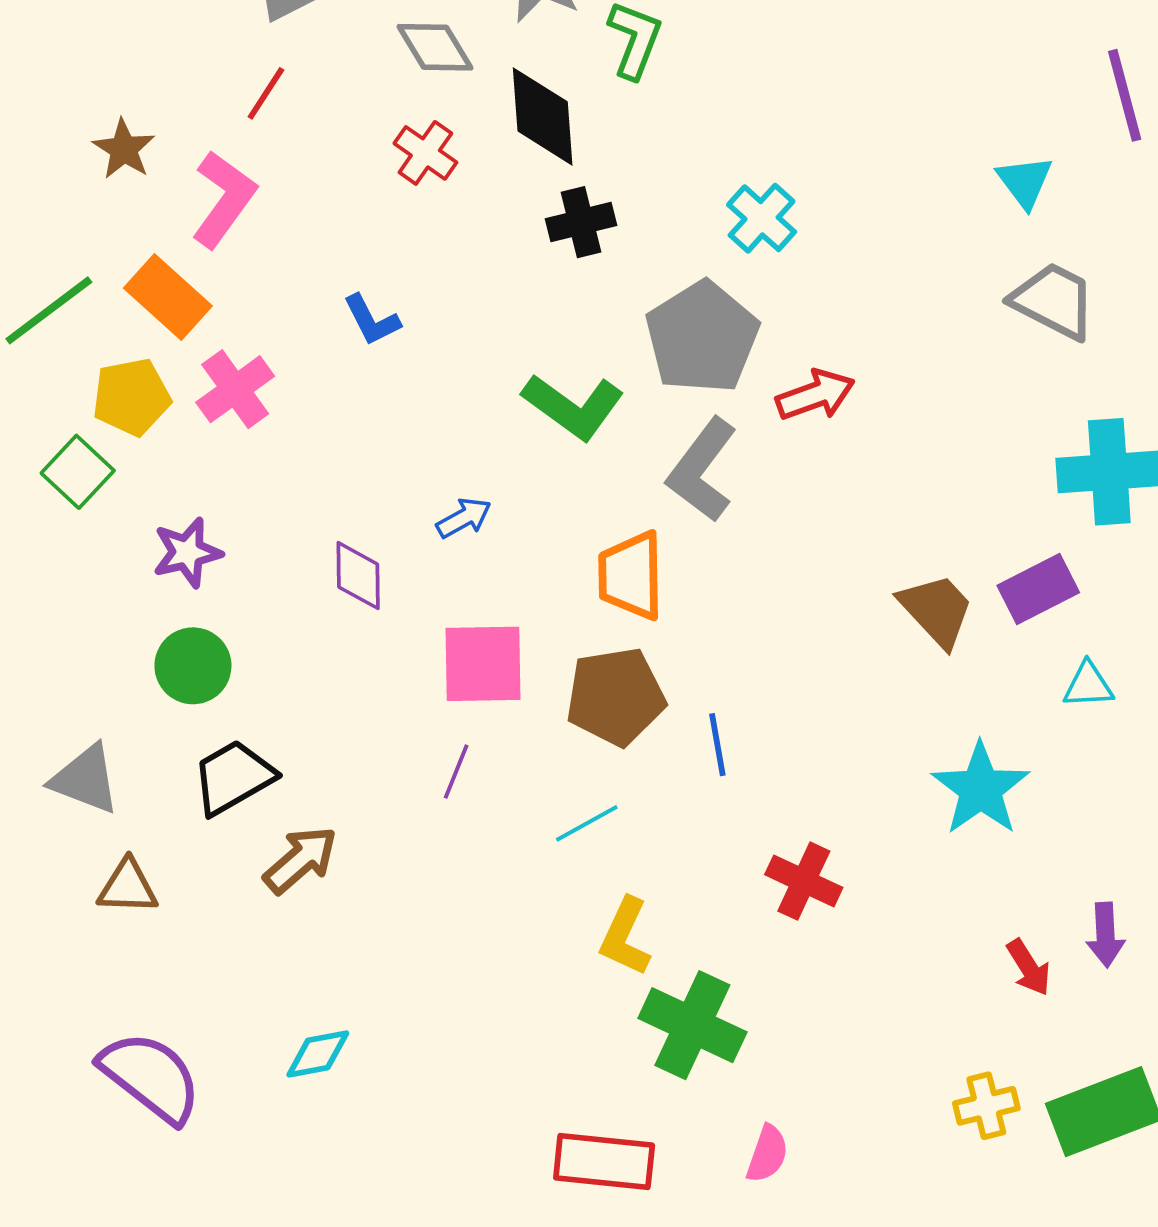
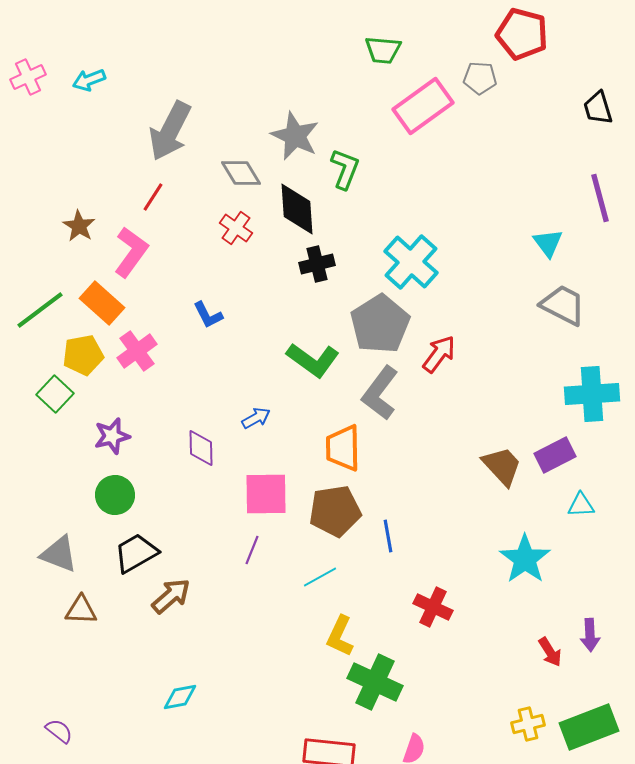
cyan cross: (762, 218) -> (411, 262), size x1.5
red arrow: (815, 395) -> (439, 354), turned -33
purple semicircle: (151, 1077) -> (59, 731), moved, size x0.5

